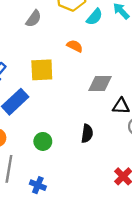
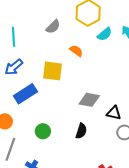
orange semicircle: (75, 46) -> (76, 51), moved
gray diamond: (100, 84) -> (89, 100), moved

